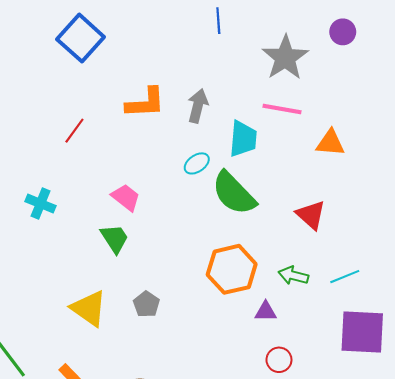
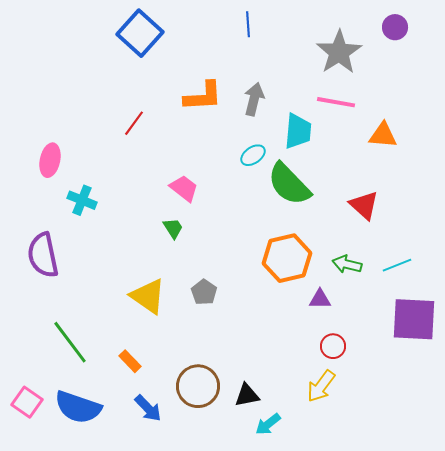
blue line: (218, 21) -> (248, 24), moved
cyan cross: (40, 204) -> (82, 200), moved
green trapezoid: (115, 238) -> (173, 228), size x0.7

